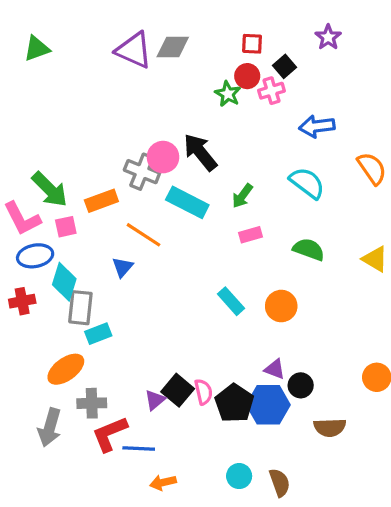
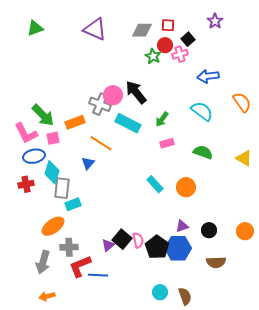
gray diamond: (173, 47) -> (142, 30), moved
purple triangle: (275, 369) -> (182, 226), turned -40
black circle: (301, 385) -> (209, 230), moved
orange arrow: (163, 483) -> (47, 296), moved

